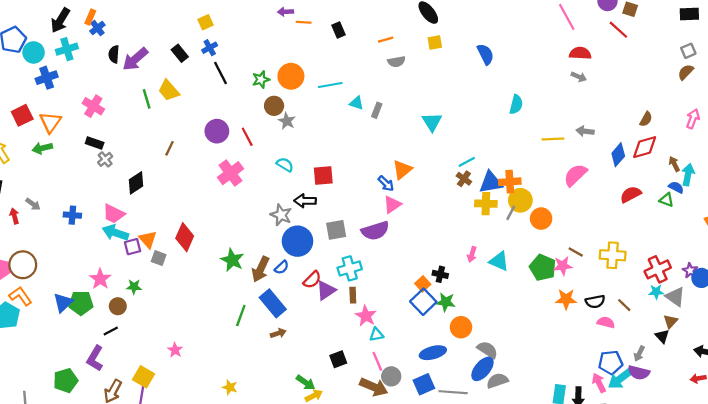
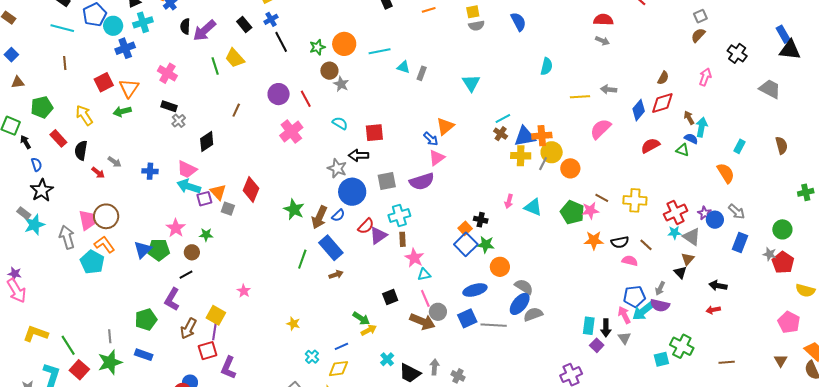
gray semicircle: (396, 62) -> (477, 26), moved
red arrow: (14, 216) -> (98, 173), turned 144

